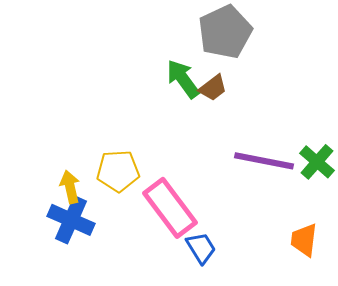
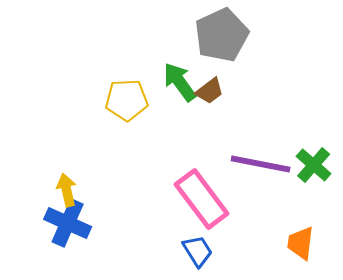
yellow pentagon: (118, 171) -> (127, 100), moved
pink rectangle: (170, 208) -> (202, 199), moved

